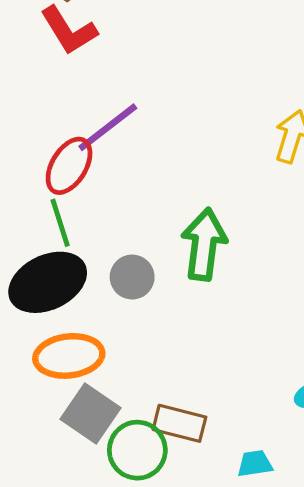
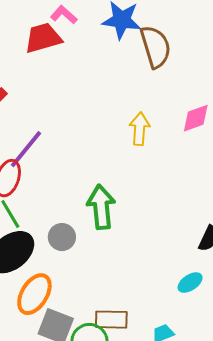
orange ellipse: (69, 356) -> (34, 294), turned -39

